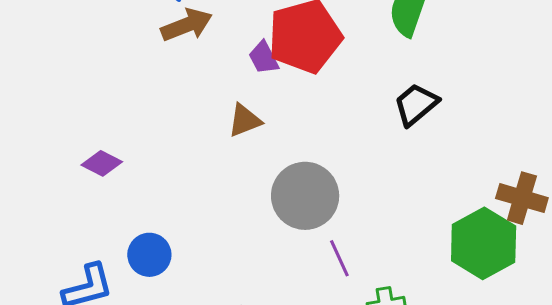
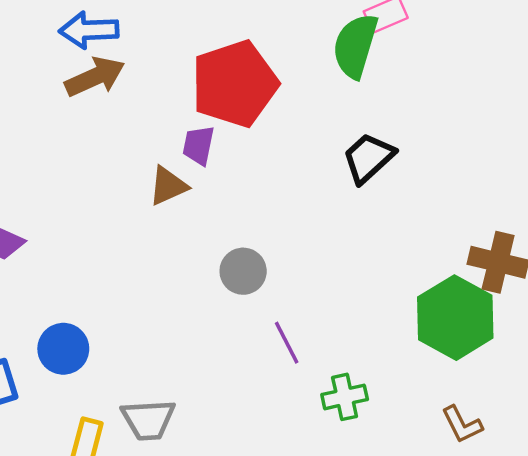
purple trapezoid: (264, 58) -> (199, 145), moved, turned 42
gray circle: (305, 196) -> (243, 271), size x0.6

